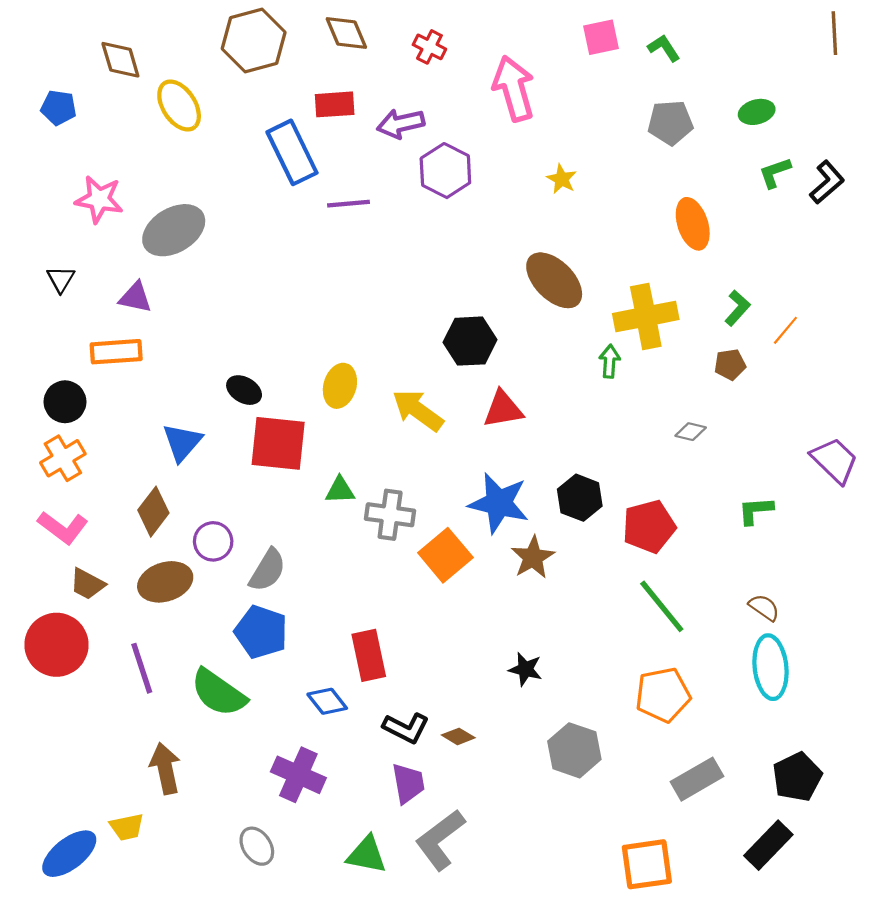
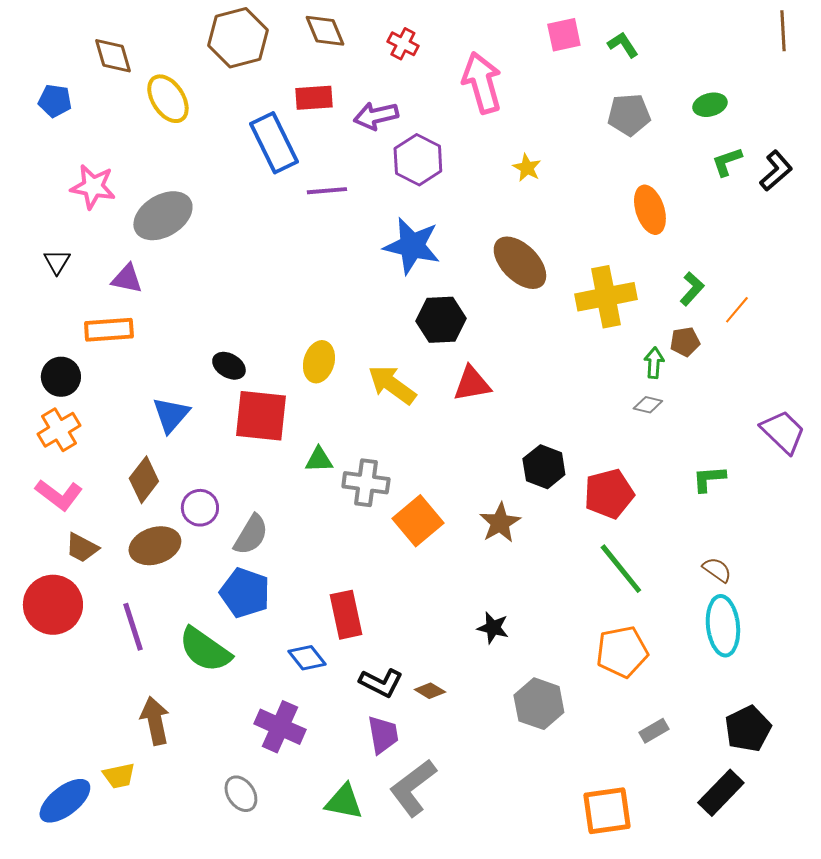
green arrow: (610, 361) -> (654, 363), moved
blue star: (499, 503) -> (412, 246), moved
gray rectangle: (697, 779) -> (654, 731), size x0.6

